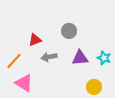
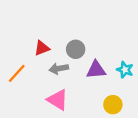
gray circle: (69, 31) -> (76, 49), moved
pink triangle: (24, 83) -> (58, 100), moved

